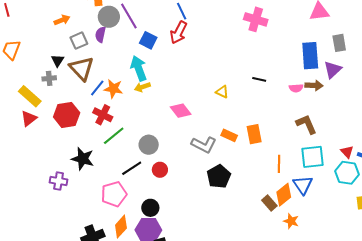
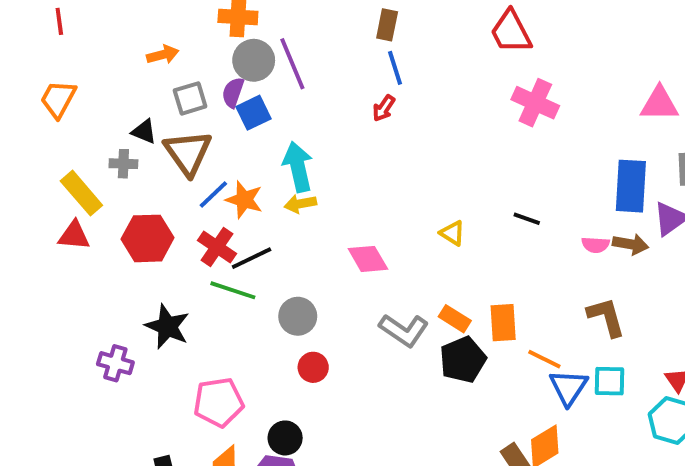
red arrow: (179, 32) -> (384, 108), size x0.6
blue square: (148, 40) -> (254, 113), moved, turned 30
black triangle: (58, 61) -> (144, 132), turned -48
red triangle: (29, 118) -> (74, 235), turned 36
green line: (114, 136) -> (233, 290), turned 50
cyan square: (312, 157) -> (609, 381), size x0.7
orange line: (279, 164) -> (544, 359), moved, turned -72
black line: (132, 168) -> (252, 258), moved
black pentagon: (219, 176) -> (463, 360), moved
blue triangle: (303, 185) -> (568, 387), moved

